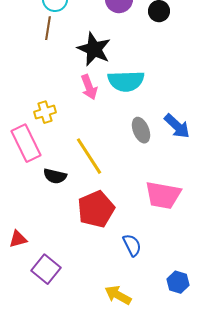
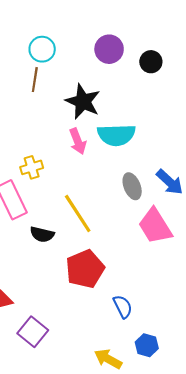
pink trapezoid: (163, 195) -> (155, 226), moved, turned 48
blue hexagon: (178, 282) -> (147, 345), moved

